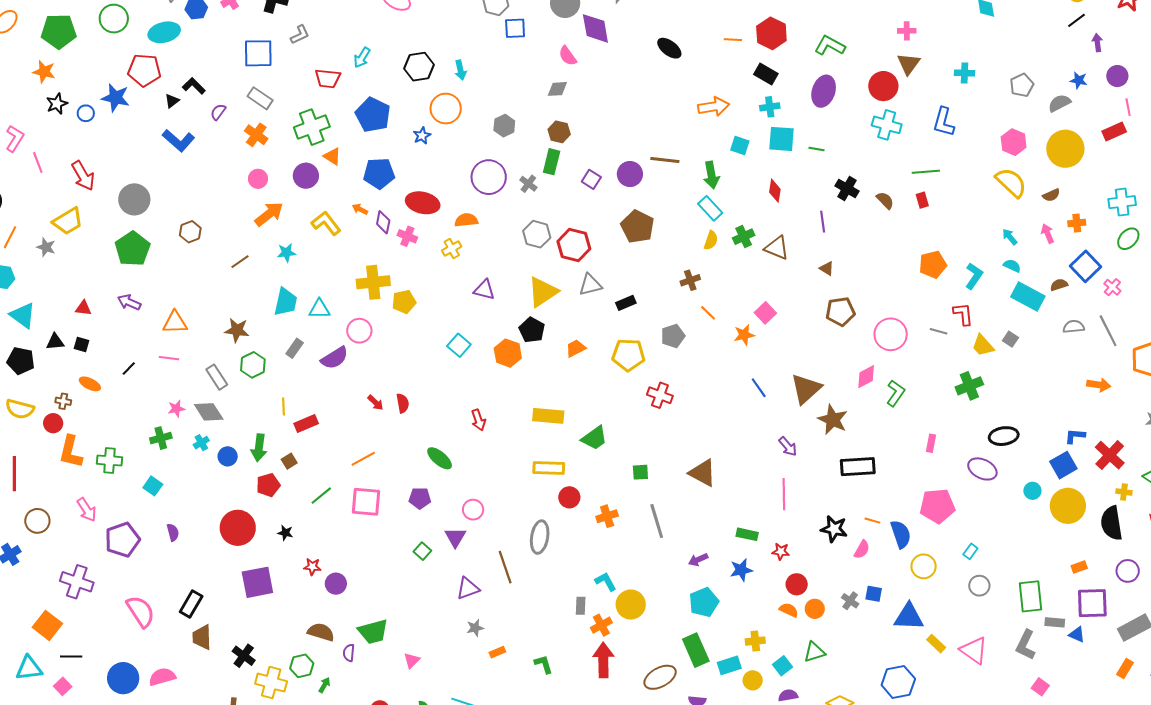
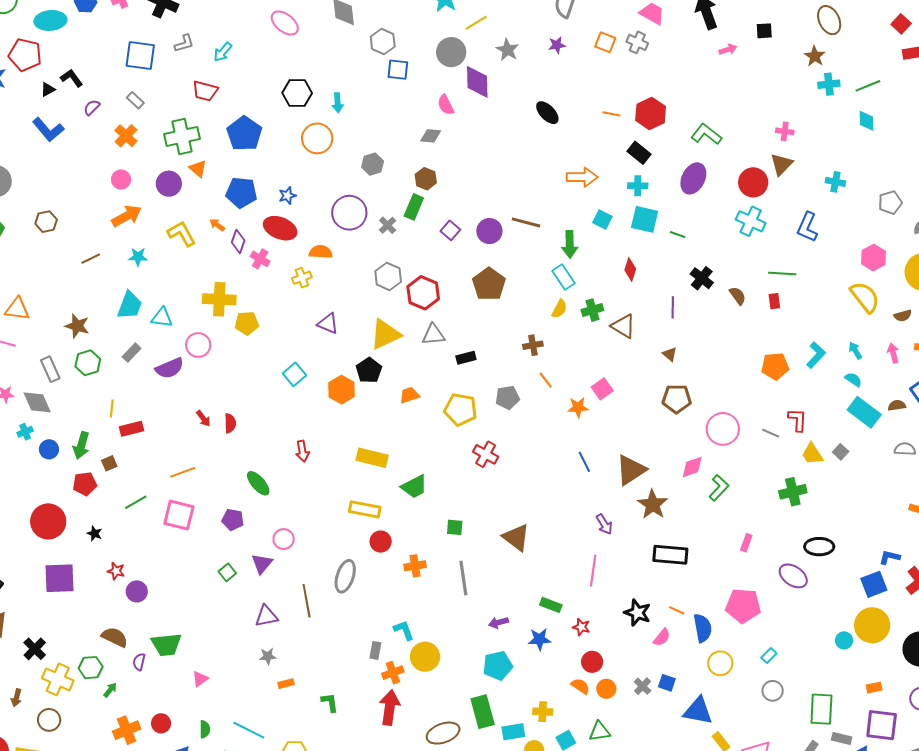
cyan arrow: (362, 57) -> (223, 52), moved
gray rectangle: (260, 98) -> (135, 100), size x0.7
blue star: (422, 136) -> (287, 196), moved
cyan L-shape: (974, 276) -> (816, 355), moved
cyan circle: (1032, 491) -> (844, 640), moved

